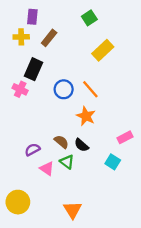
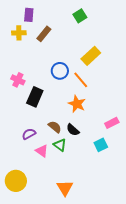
yellow rectangle: (103, 50) -> (91, 56), moved
black rectangle: (33, 69) -> (35, 97), moved
blue circle: (64, 89) -> (60, 71), moved
cyan square: (113, 162) -> (101, 145), turned 32

